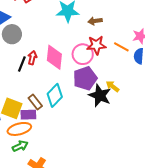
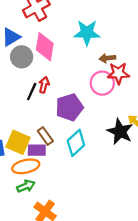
brown arrow: (95, 21) -> (107, 58), moved
pink diamond: (54, 57) -> (45, 47), moved
purple pentagon: (85, 78) -> (69, 107), moved
cyan diamond: (55, 95) -> (76, 143), moved

